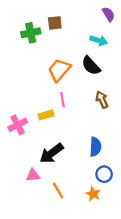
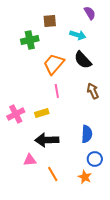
purple semicircle: (108, 14) -> (90, 13), moved
green cross: (31, 33) -> (30, 40), moved
cyan arrow: (99, 40) -> (78, 35), moved
yellow rectangle: (46, 115) -> (42, 113), moved
black arrow: (51, 153) -> (47, 140), turned 35

